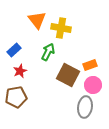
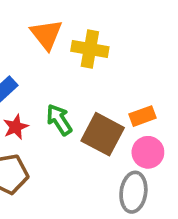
green arrow: (48, 52) -> (59, 120), moved, turned -60

